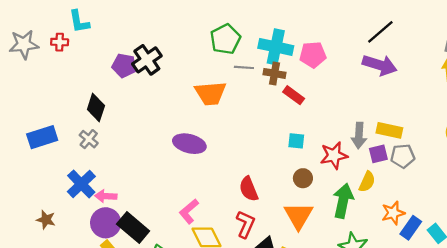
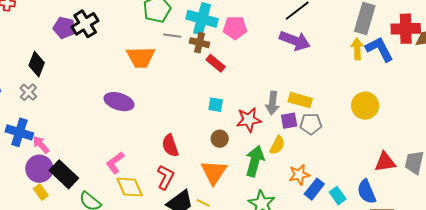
blue cross: (81, 184) -> (19, 132), turned -32
pink arrow: (106, 196) -> (41, 145), turned 42

